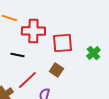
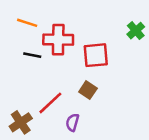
green cross: (93, 53) -> (136, 31), moved
black line: (17, 55) -> (32, 55), moved

